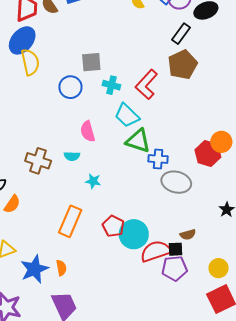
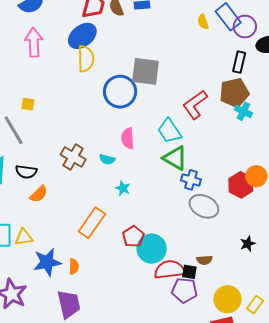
black rectangle: (181, 34) -> (239, 62), turned -35
gray square: (91, 62) -> (146, 71), size x1.4
cyan cross: (111, 85) -> (243, 111), moved
blue circle: (70, 87) -> (120, 92), size x1.4
yellow circle: (219, 268) -> (228, 299), size x1.4

